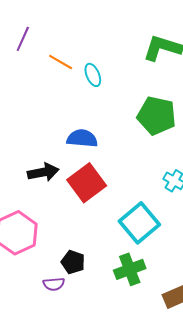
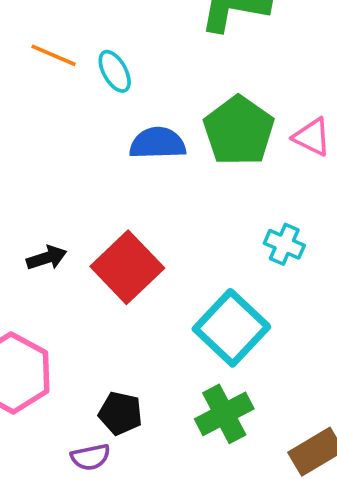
green pentagon: (157, 116) -> (239, 131), turned 30
blue semicircle: (82, 138) -> (158, 143), moved
black arrow: (43, 172) -> (47, 258), size x0.7

